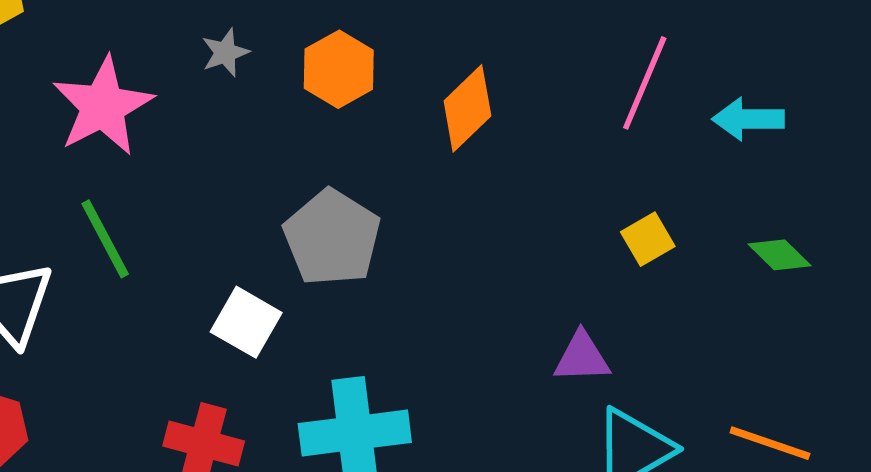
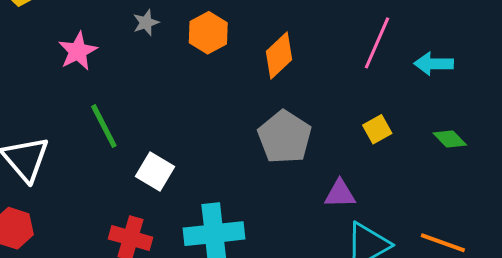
pink star: (103, 106) -> (78, 51), size x0.7
gray pentagon: (332, 238) -> (285, 137), moved
green line: (105, 239) -> (104, 126), moved

